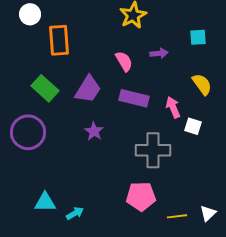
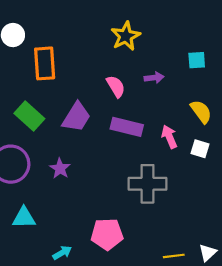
white square: (193, 126) -> (200, 149), moved
purple star: (94, 131) -> (60, 168), moved
pink pentagon: (141, 196) -> (107, 234), moved
cyan triangle: (45, 202) -> (24, 218), moved

